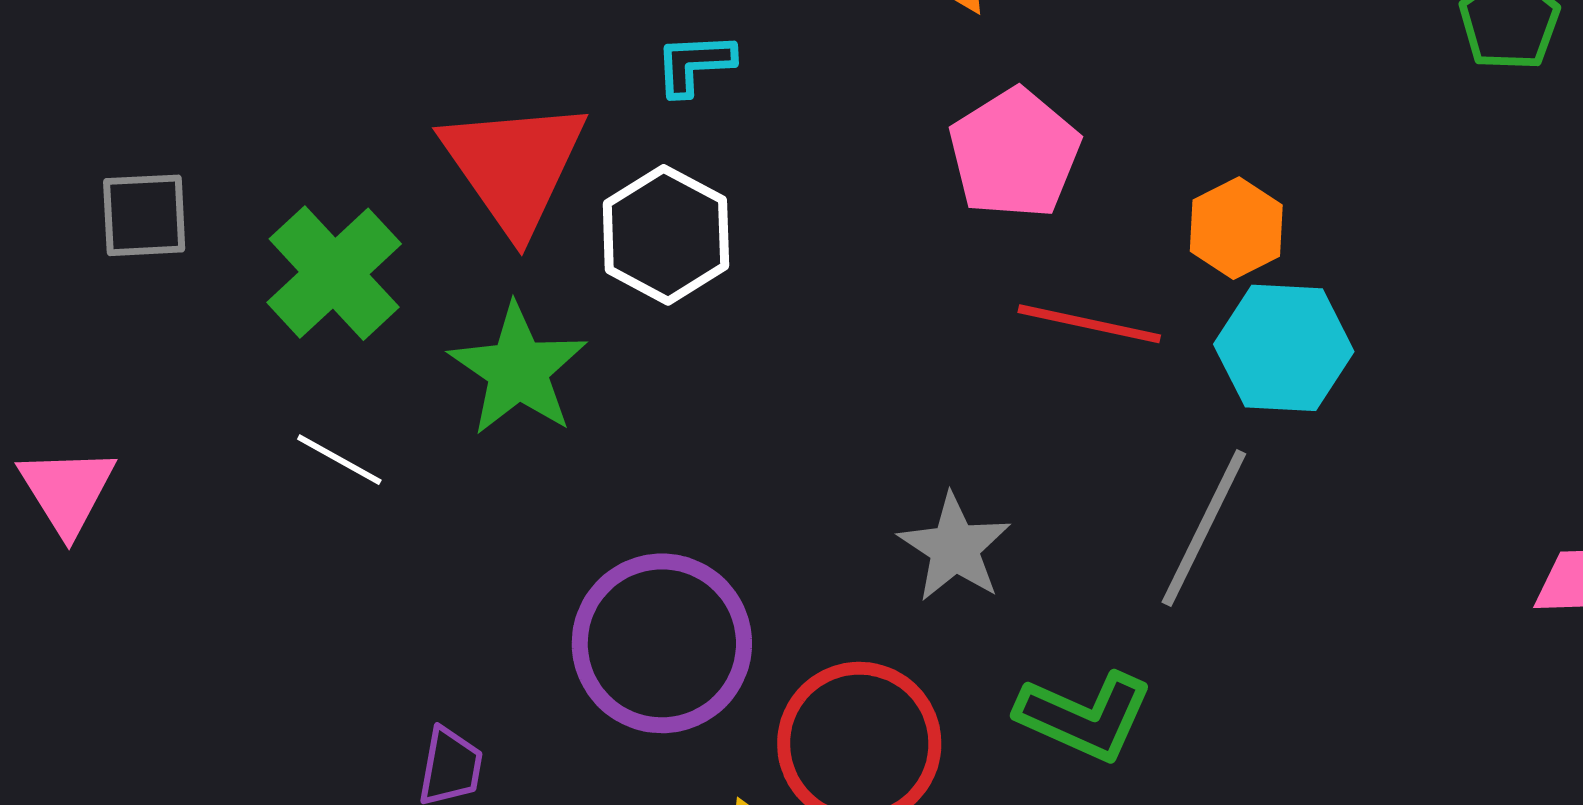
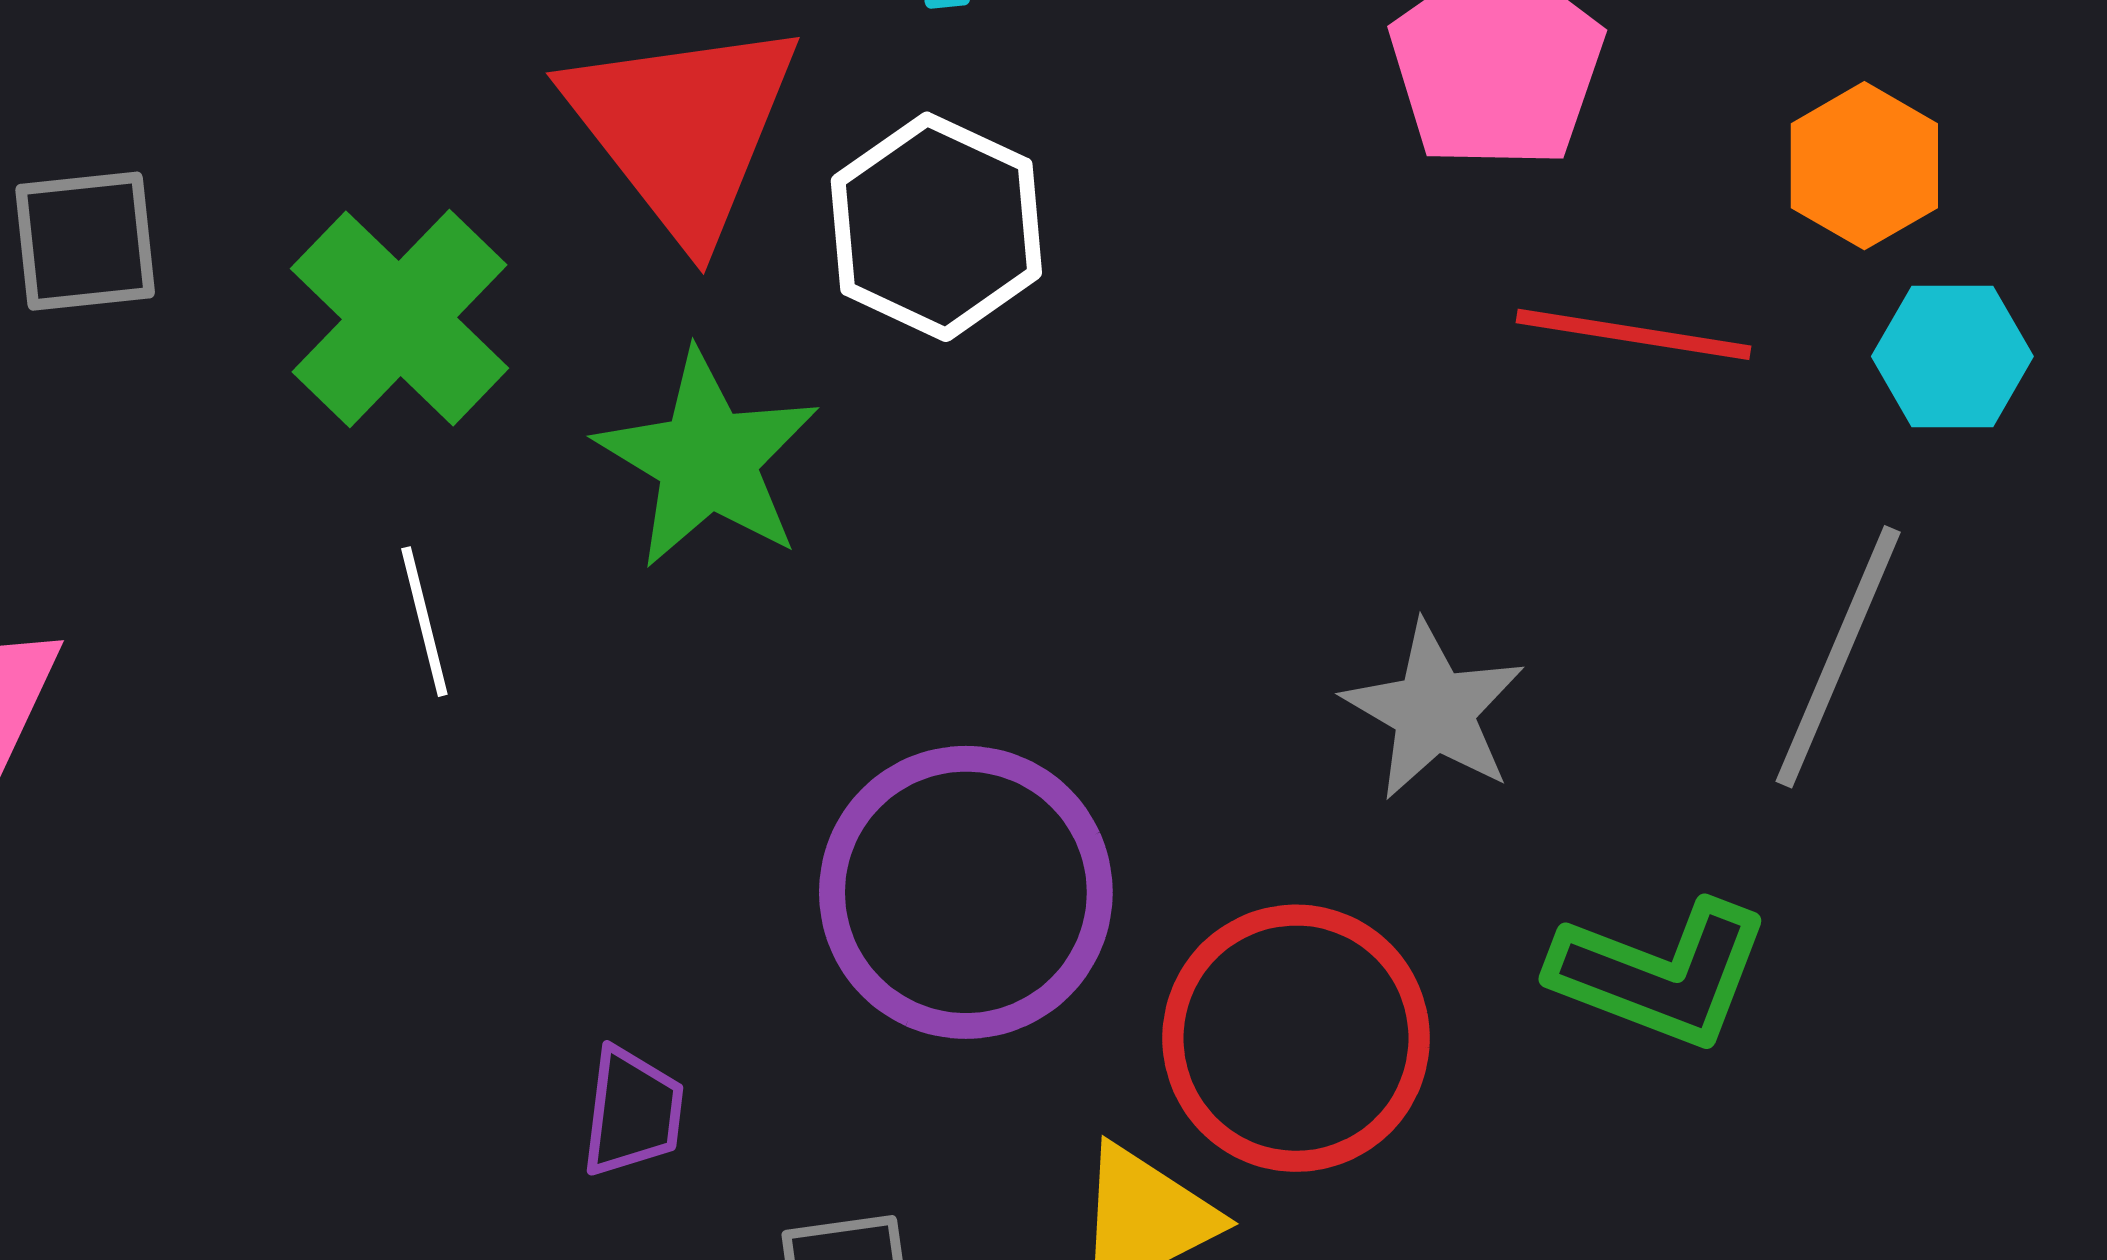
cyan hexagon: (1284, 348) -> (1952, 356), size x0.7
white line: (339, 460) -> (424, 622), turned 50

